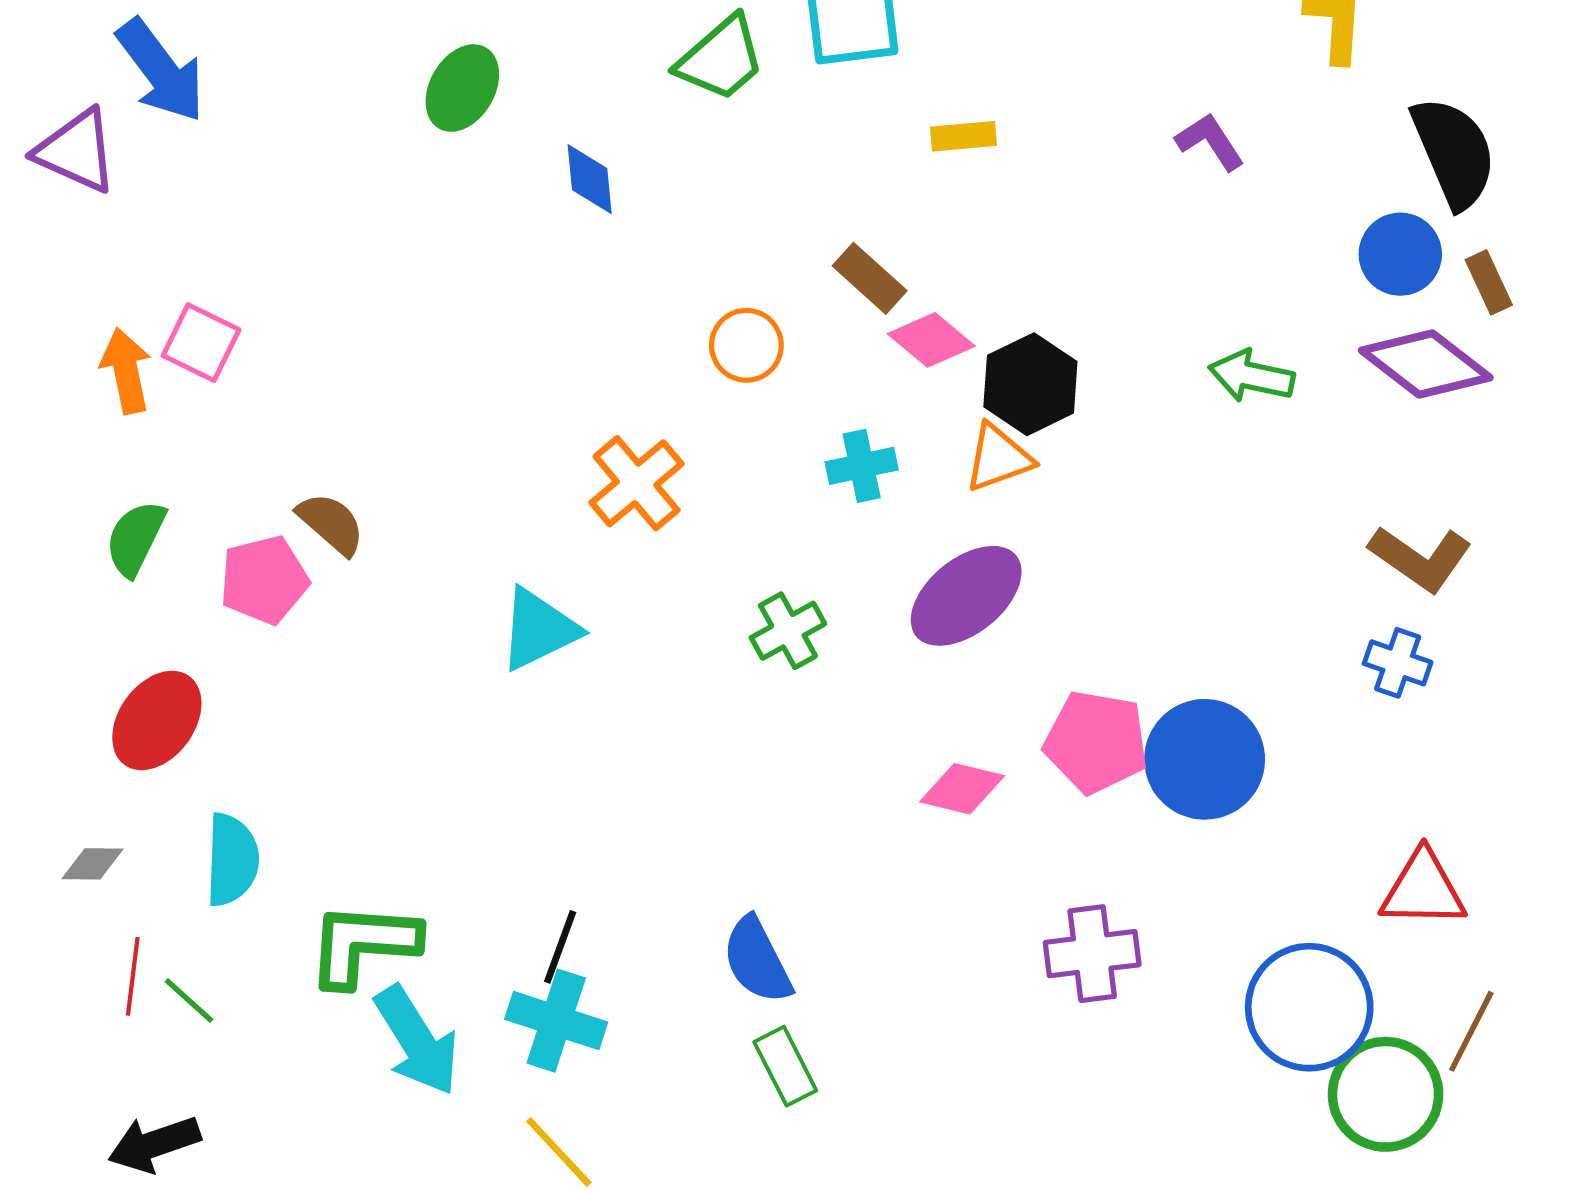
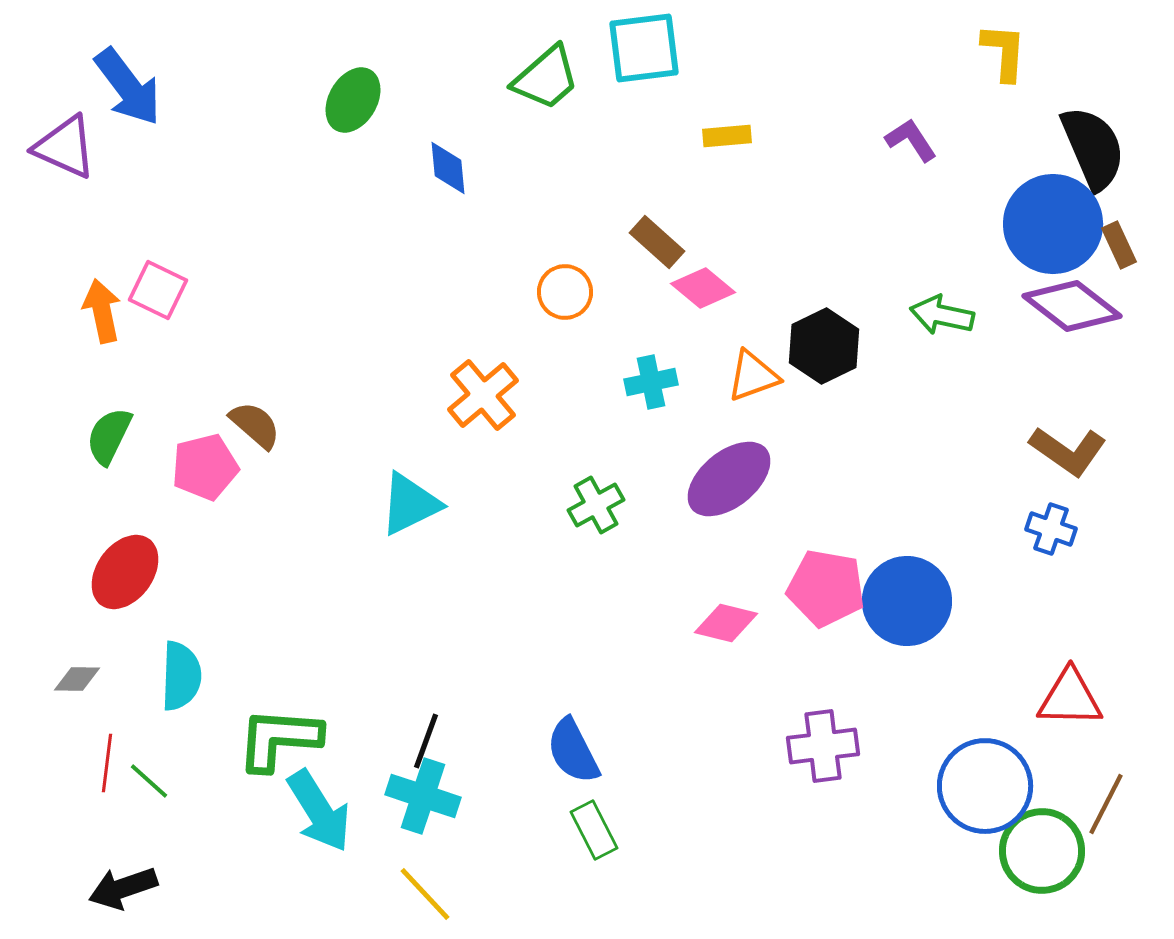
blue circle: (1400, 254) -> (1053, 224), size x1.6
black hexagon: (1030, 384) -> (824, 346), moved

